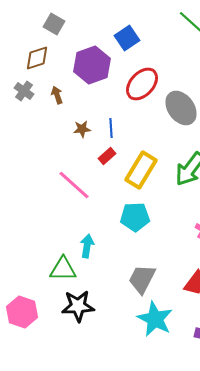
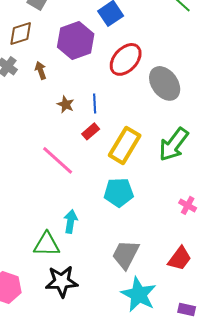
brown star: (82, 129) -> (66, 104), turned 30

